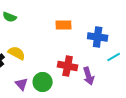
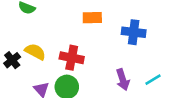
cyan line: (114, 57) -> (153, 80), moved
red cross: (68, 66) -> (72, 58), moved

